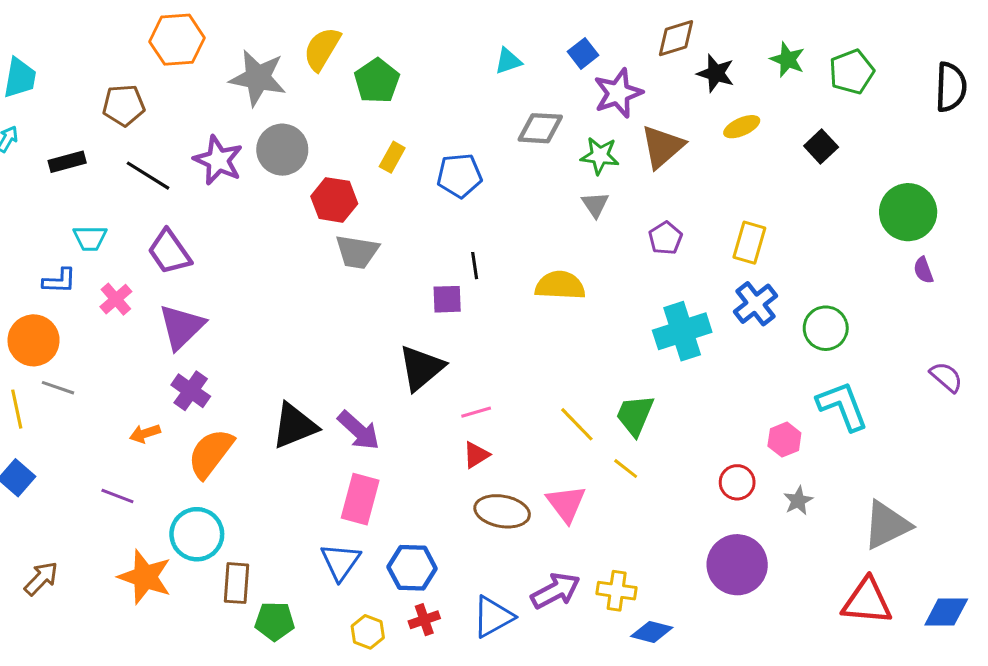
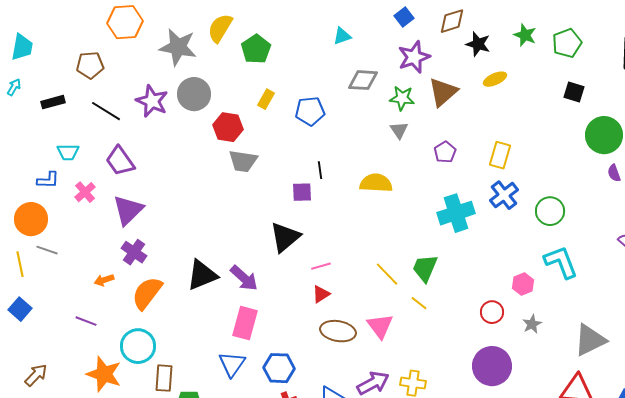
blue square: (583, 53) -> (404, 17), moved
black square: (821, 147) -> (574, 92), moved, turned -30

